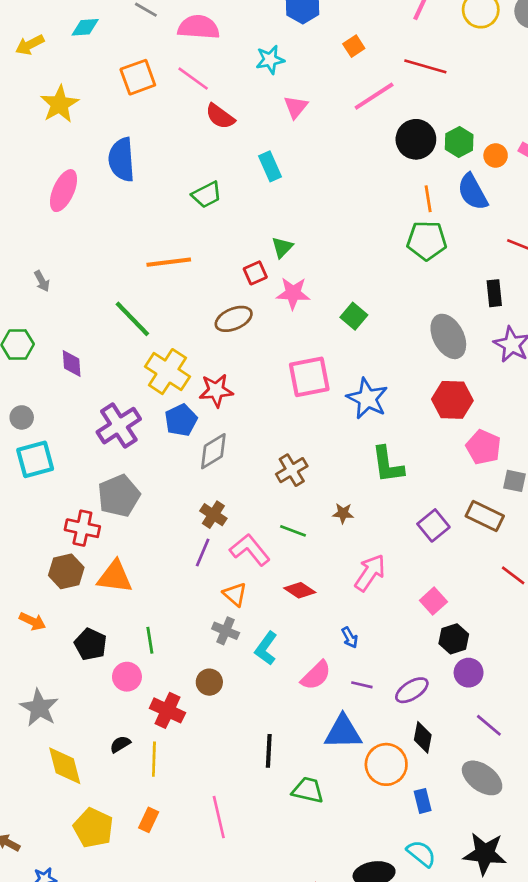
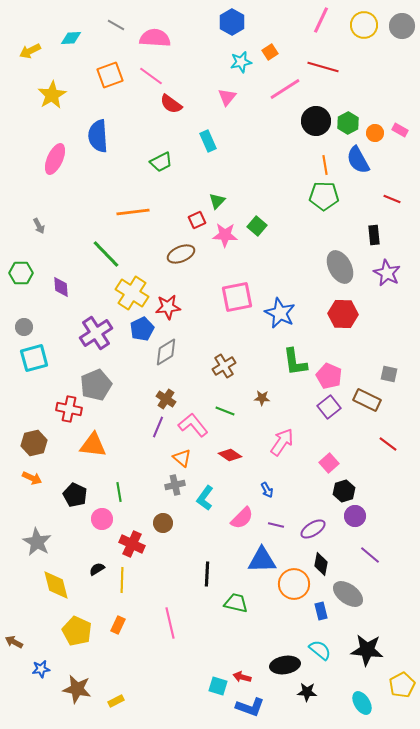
cyan star: (270, 60) -> (241, 62), moved
green square: (354, 316) -> (257, 226), moved
pink pentagon: (483, 447) -> (329, 376), moved
brown hexagon: (66, 571) -> (34, 443), moved
gray cross: (226, 631) -> (175, 485), turned -36
gray ellipse: (482, 778) -> (348, 594), moved

